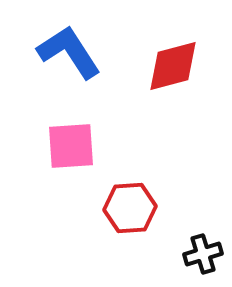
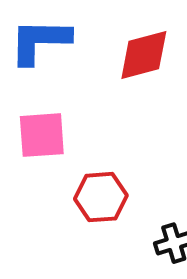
blue L-shape: (69, 52) -> (40, 41), turned -56

